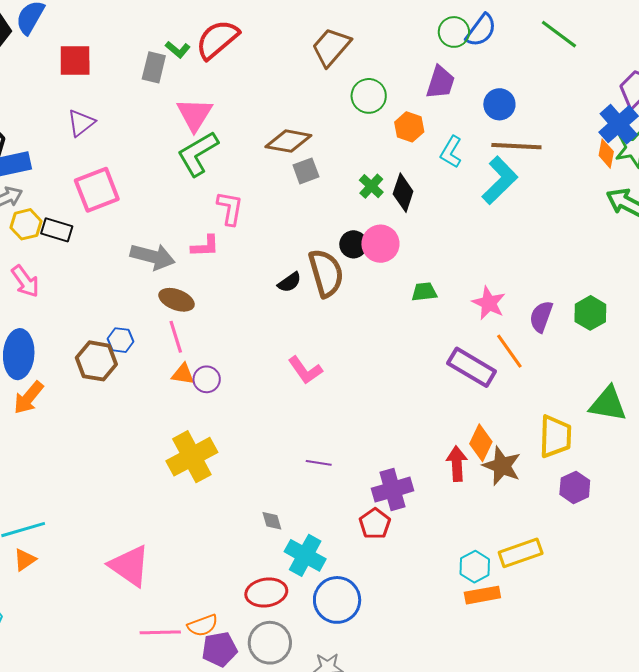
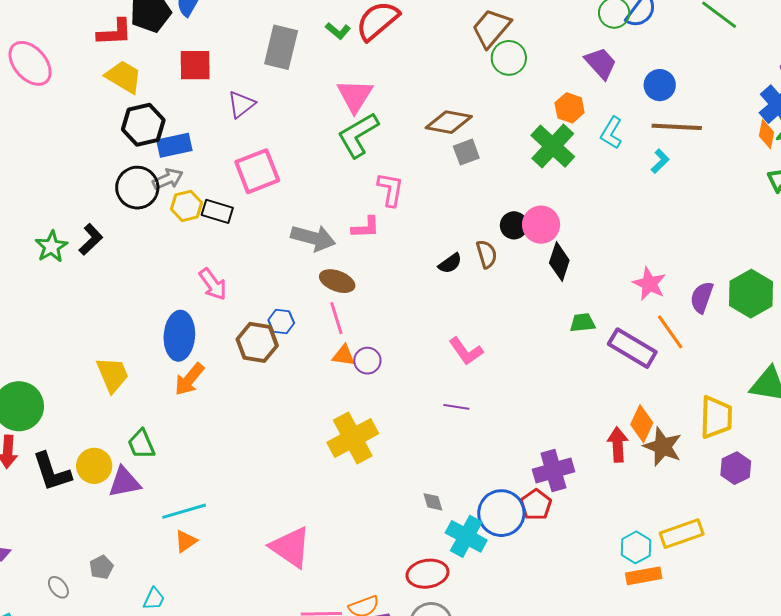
red square: (75, 61) -> (195, 65), moved
gray rectangle: (154, 67) -> (281, 47), moved, size x1.4
purple trapezoid: (440, 82) -> (601, 63), turned -60
green circle: (369, 96) -> (509, 58), moved
cyan L-shape: (500, 180) -> (660, 161), size x0.5
green cross: (371, 186) -> (553, 146), moved, size x1.8
black diamond: (403, 193) -> (559, 262), moved
brown semicircle: (326, 273) -> (487, 254), size x0.6
pink arrow: (25, 281) -> (213, 284), moved
green trapezoid: (424, 292) -> (582, 323), moved
green hexagon: (590, 313) -> (751, 294), size x1.4
purple line: (319, 463) -> (456, 407), moved
blue circle: (337, 600) -> (501, 513), moved

